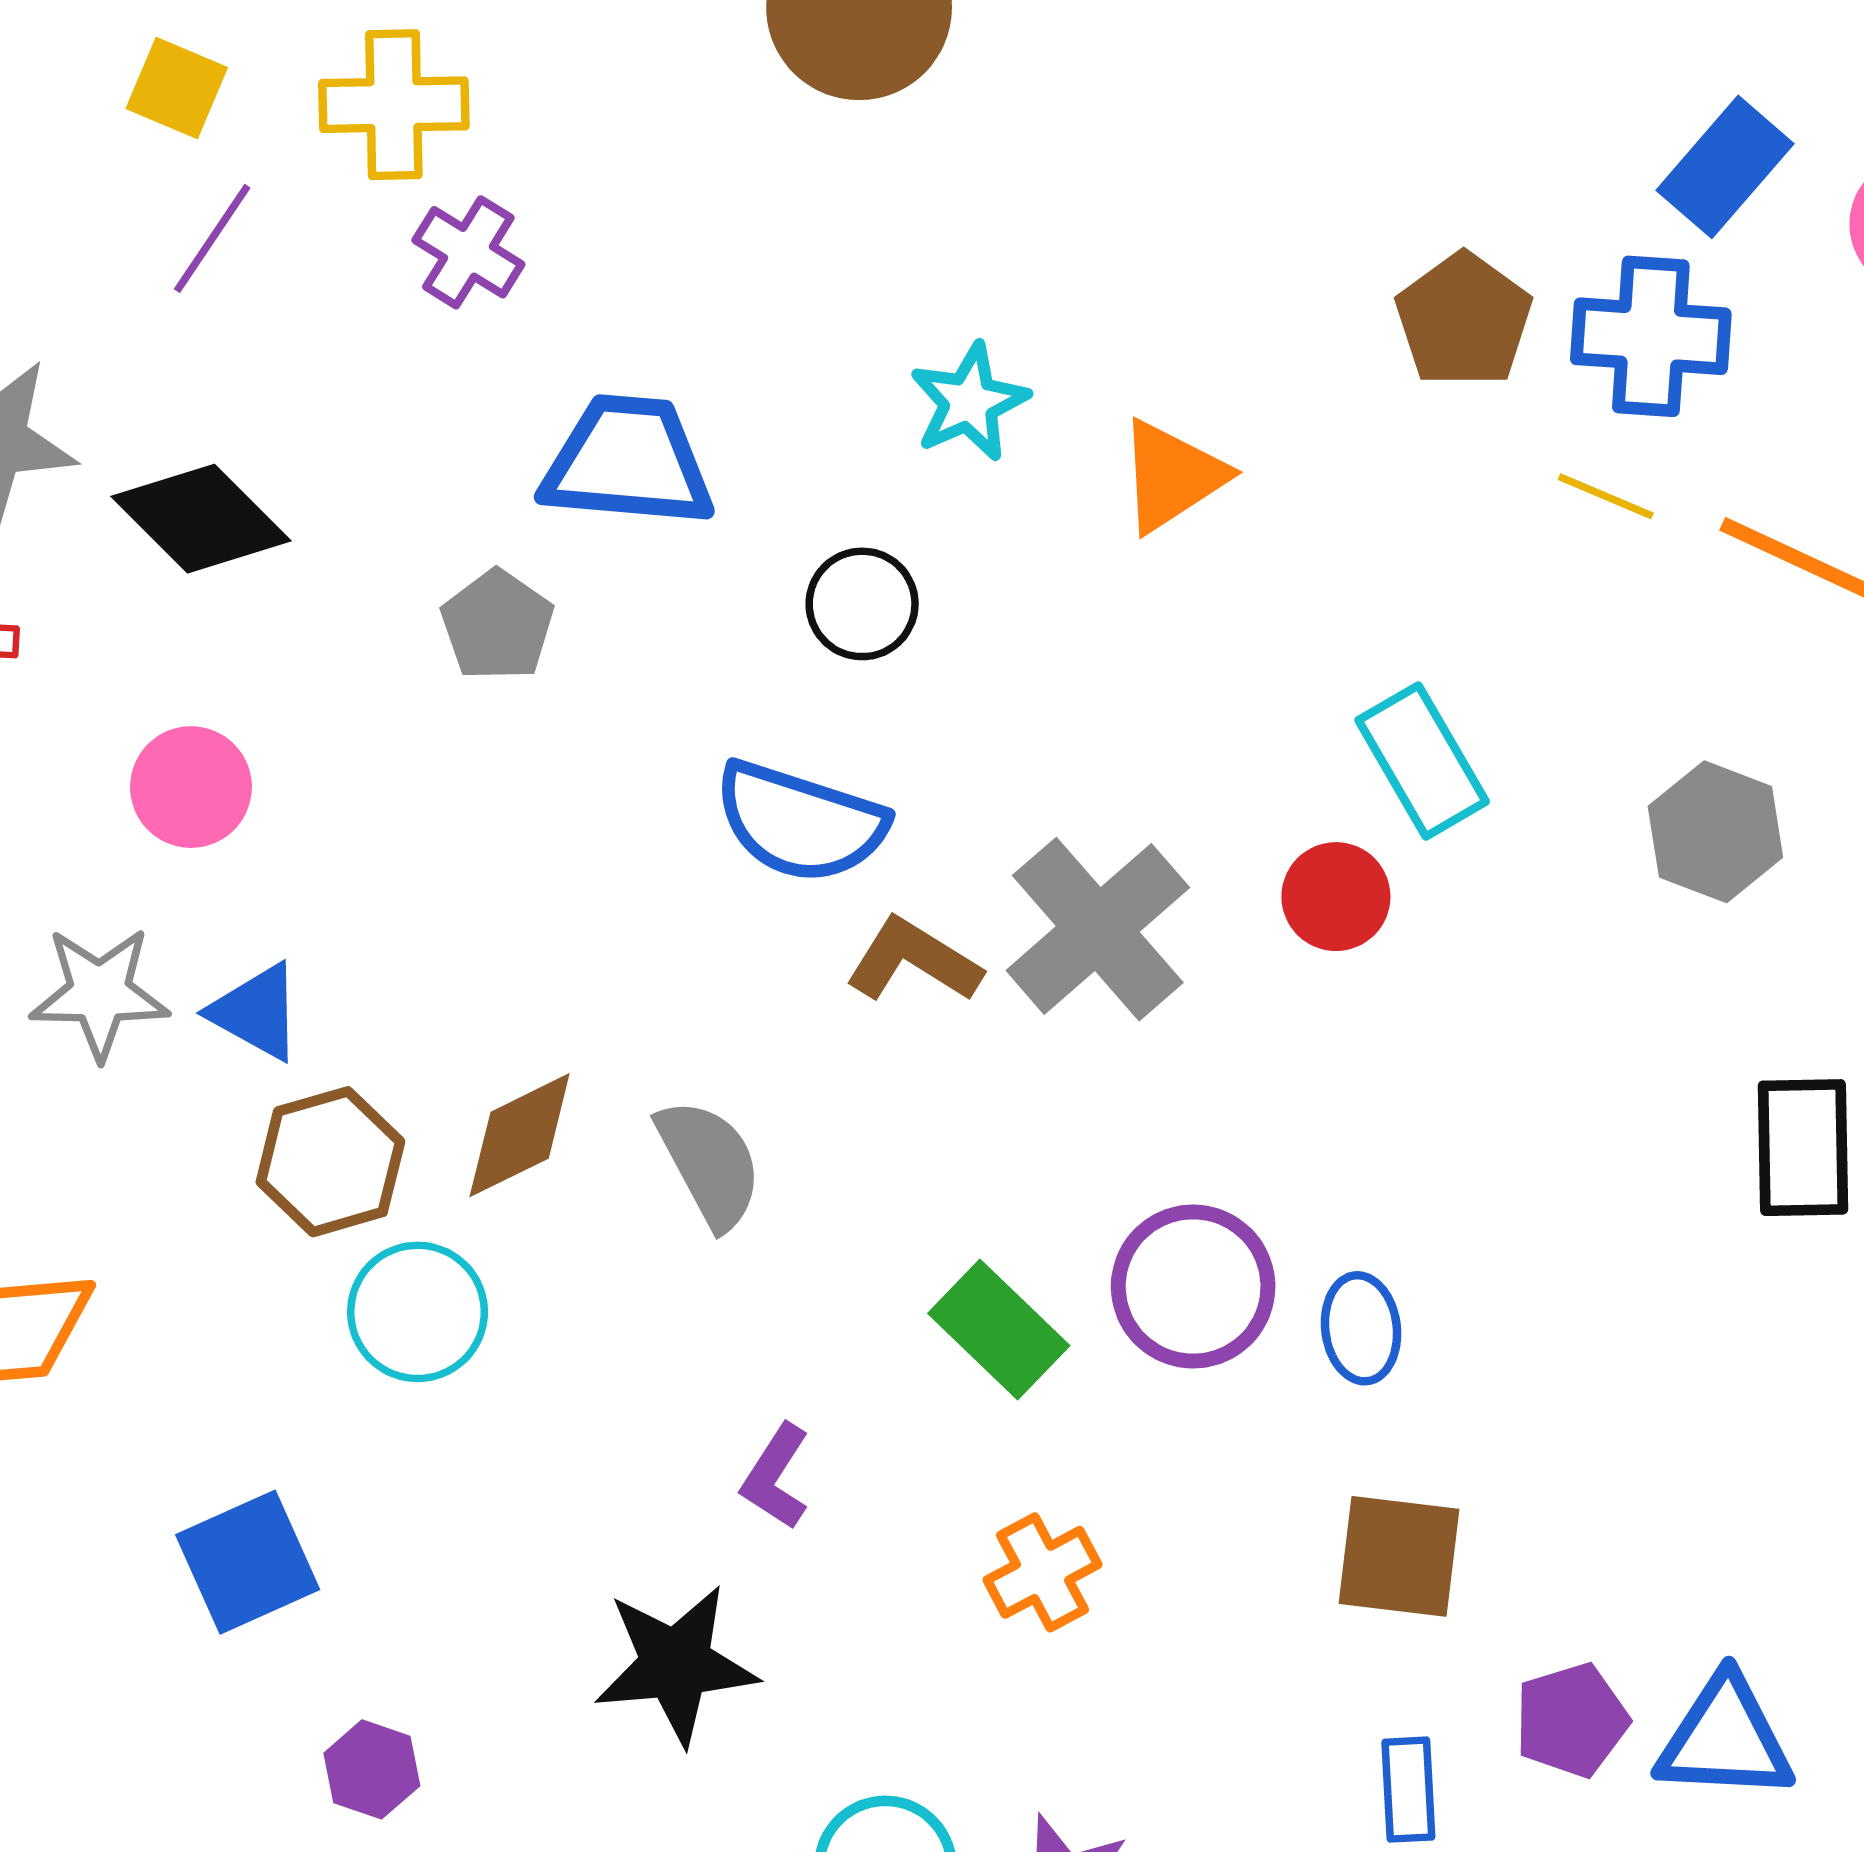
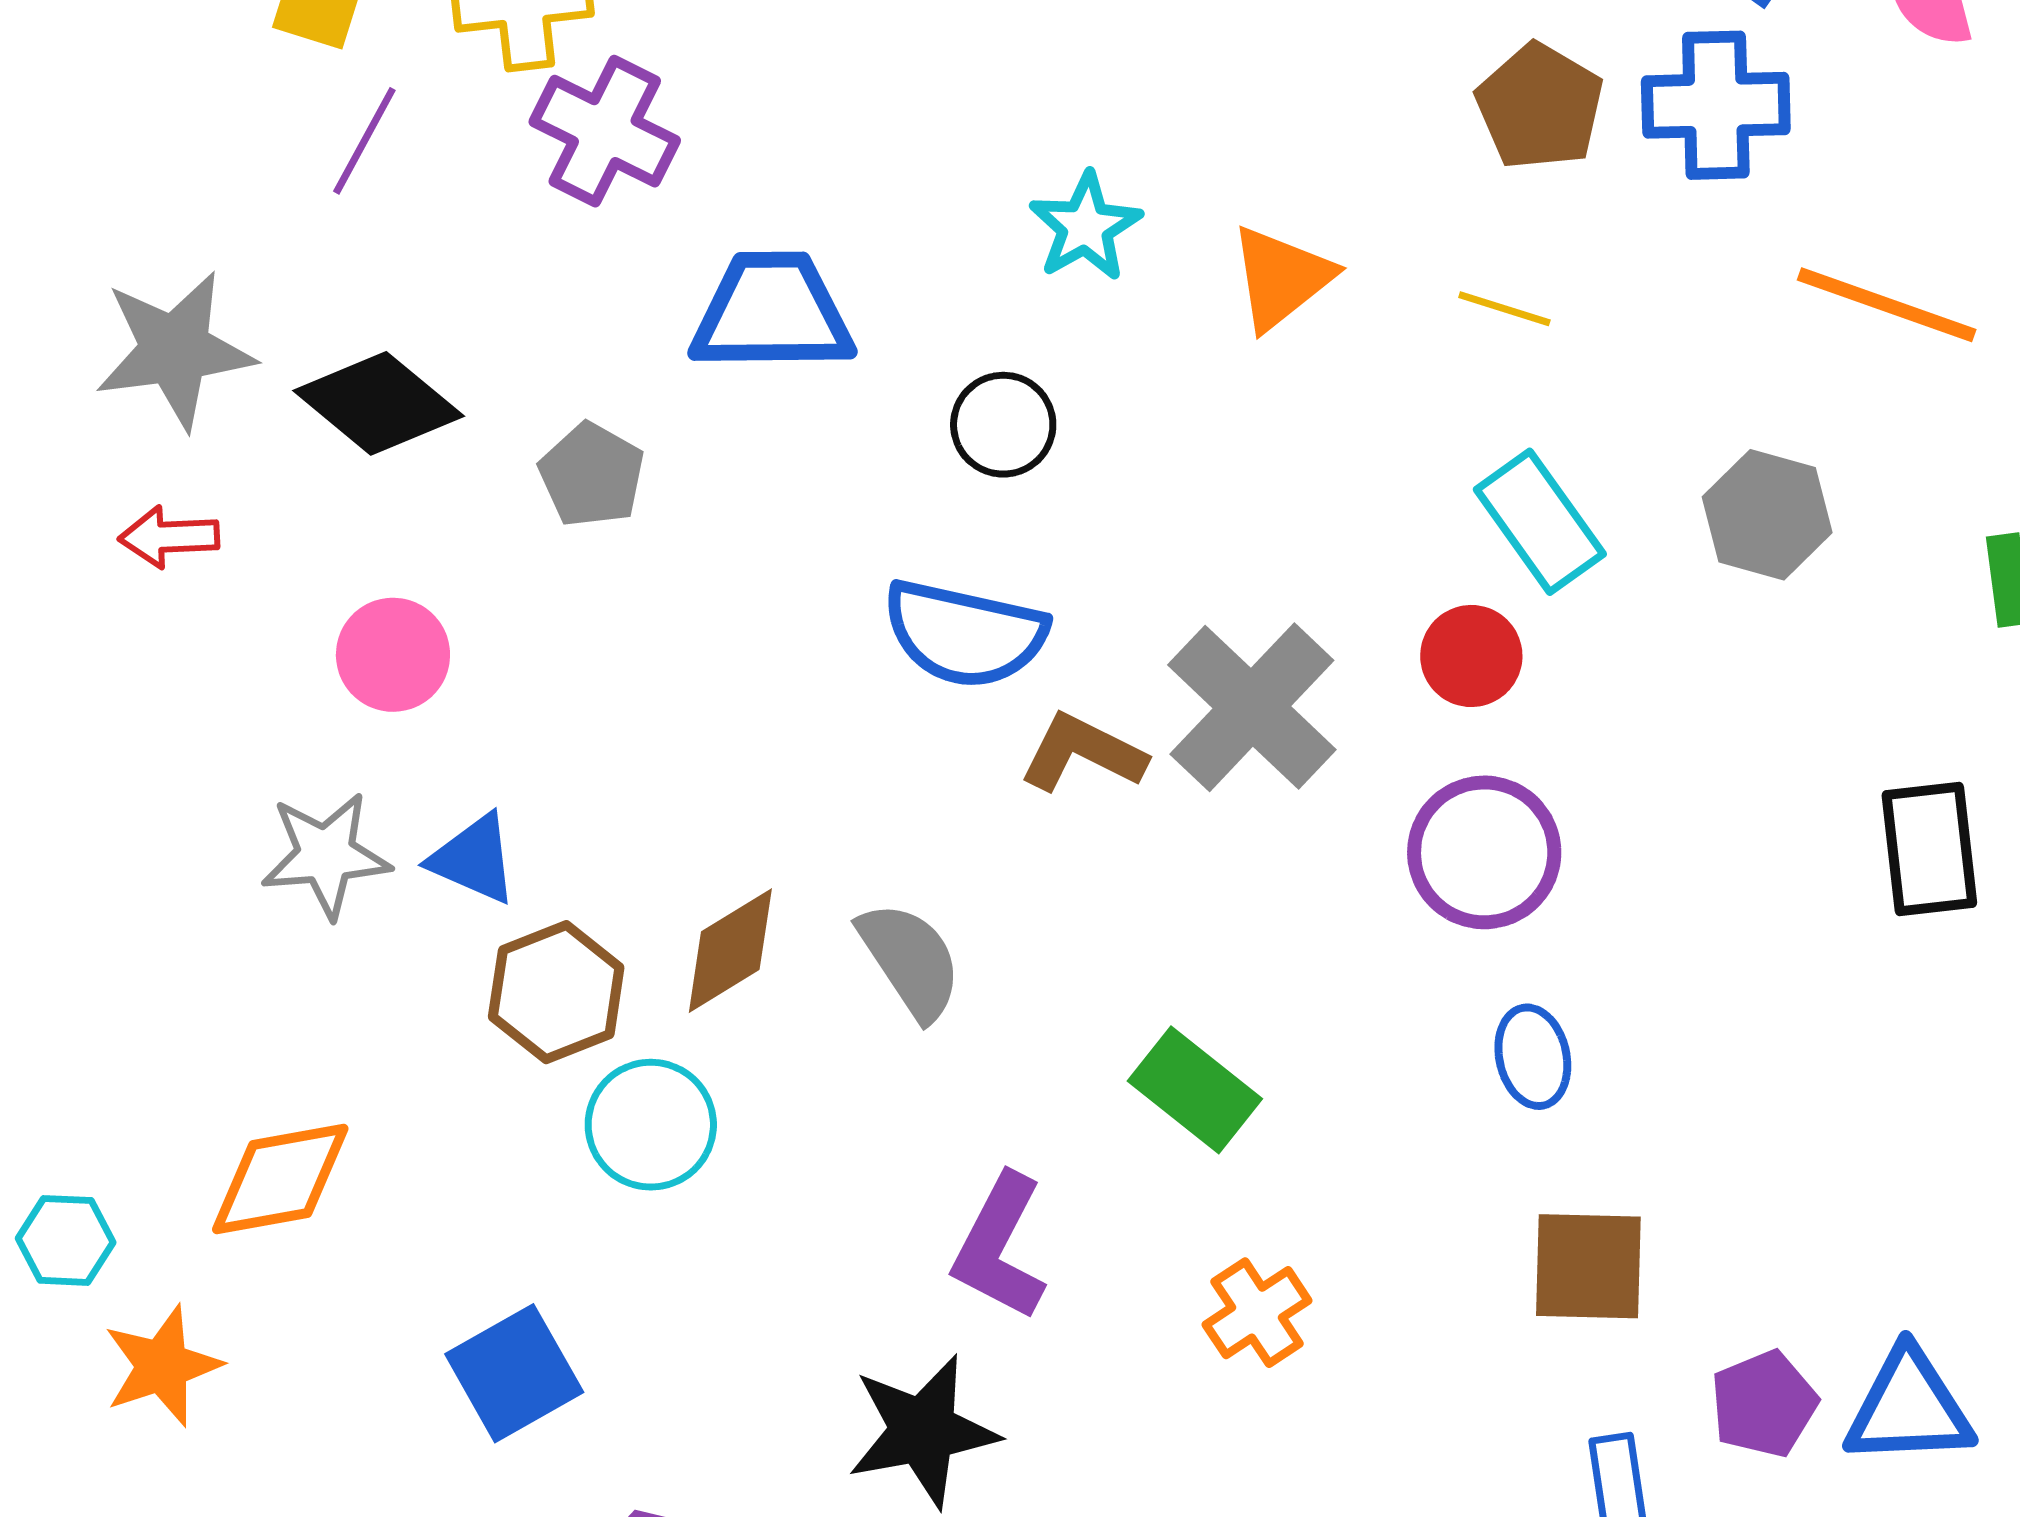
purple cross: (468, 252) -> (605, 131), size x1.4
yellow line: (1606, 496) -> (1504, 309), moved
gray pentagon: (497, 625) -> (592, 475), moved
gray hexagon: (1715, 832) -> (1767, 515), moved
purple circle: (1193, 1286) -> (1484, 852), moved
purple L-shape: (776, 1477) -> (1000, 1247), size x1.5

